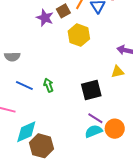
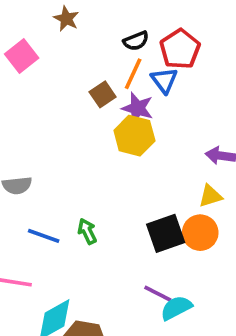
purple star: (45, 18) -> (137, 108), moved
purple line: (95, 118) -> (158, 294), moved
orange circle: (115, 129) -> (200, 233), moved

